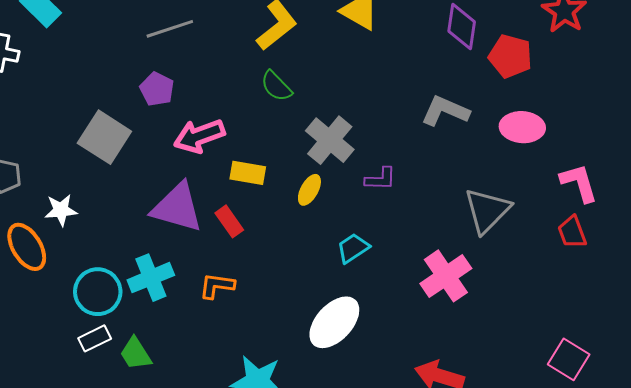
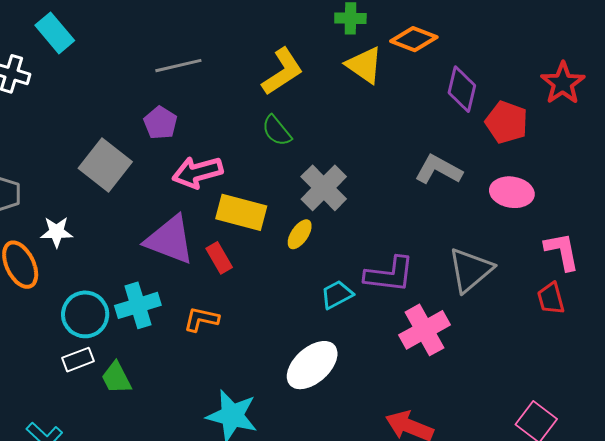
yellow rectangle: (248, 173) -> (241, 212), size x1.4
purple L-shape: (380, 179) -> (389, 275), moved, size x1.6

